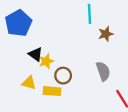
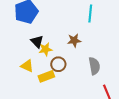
brown star: (106, 34) -> (74, 40), moved
yellow rectangle: (52, 91) -> (46, 76), turned -35

